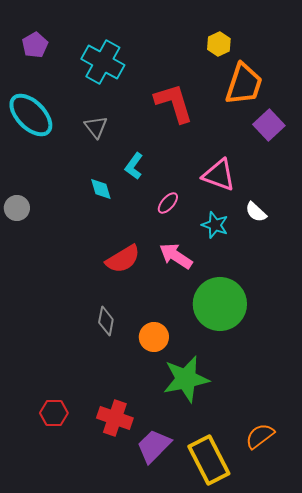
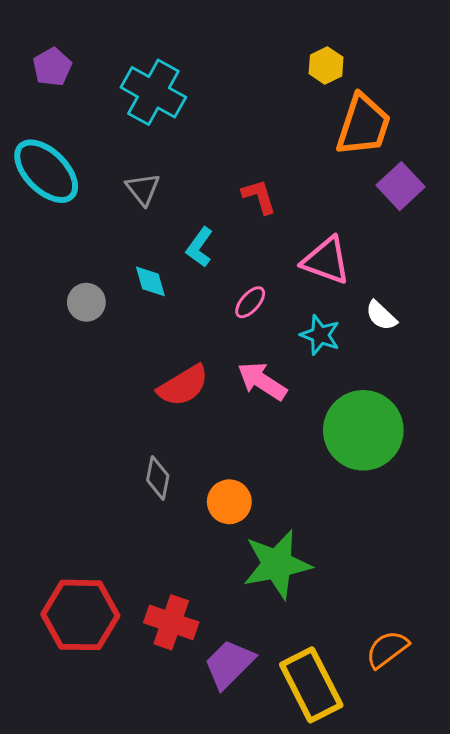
red L-shape: (174, 103) -> (259, 197), moved, size x0.6
gray circle: (17, 208) -> (86, 302), moved
green circle: (220, 304) -> (363, 430), moved
red hexagon: (54, 413) -> (80, 615), size x1.8

